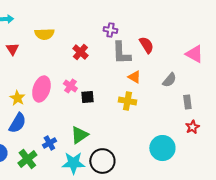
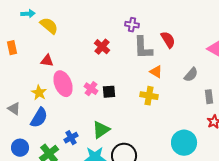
yellow semicircle: (44, 34) -> (49, 26), moved, turned -138
red triangle: (12, 49) -> (47, 61), moved, turned -48
pink cross: (70, 86) -> (91, 89), moved
pink ellipse: (41, 89) -> (63, 84), turned -40

